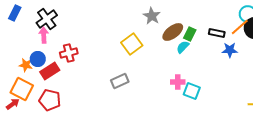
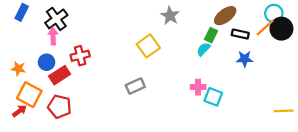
brown ellipse: (173, 32) -> (225, 16), moved
blue star: (230, 50) -> (245, 59), moved
orange star: (26, 65) -> (18, 69), moved

